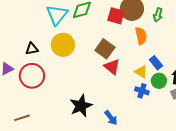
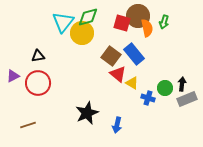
orange semicircle: (141, 36) -> (147, 28), moved
yellow circle: (63, 45) -> (82, 33), moved
blue rectangle: (156, 63) -> (134, 54), moved, size x1.5
yellow triangle: (141, 72) -> (132, 83), moved
blue arrow: (111, 118) -> (117, 125), turned 49

